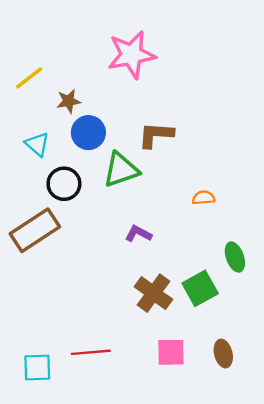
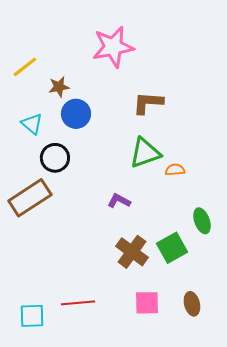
brown L-shape: (156, 135) -> (148, 103), moved
green triangle: (121, 170) -> (145, 153), moved

